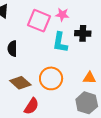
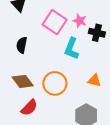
black cross: (83, 33) -> (97, 33), moved
orange triangle: (89, 78) -> (94, 80), moved

